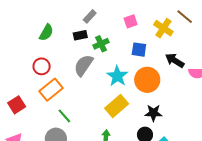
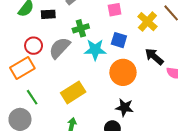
black rectangle: (80, 35) -> (48, 14), moved
red circle: (42, 66) -> (34, 46), moved
cyan star: (117, 76) -> (95, 50), moved, turned 30
yellow rectangle: (117, 106) -> (73, 92), moved

